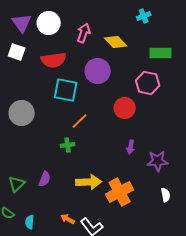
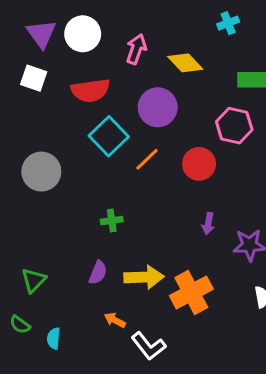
cyan square: (66, 90) -> (109, 136), turned 35
orange line: (80, 121) -> (147, 159), moved
purple semicircle: (45, 179) -> (98, 273), moved
orange arrow: (68, 219) -> (115, 320), moved

